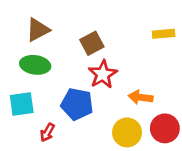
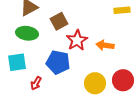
brown square: (92, 43) -> (59, 21), moved
orange arrow: (141, 97) -> (105, 45), moved

